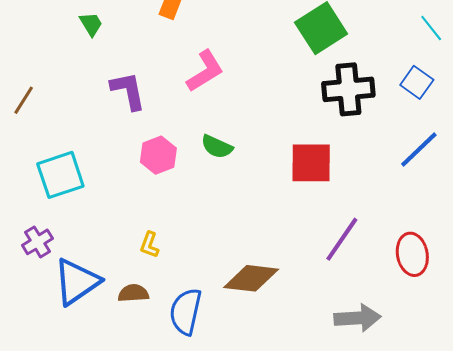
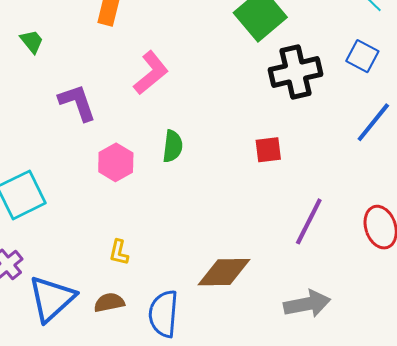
green semicircle: (217, 147) -> (173, 146), turned -100
red square: (311, 163) -> (268, 150), size x0.6
gray arrow: (357, 318) -> (307, 304), moved

